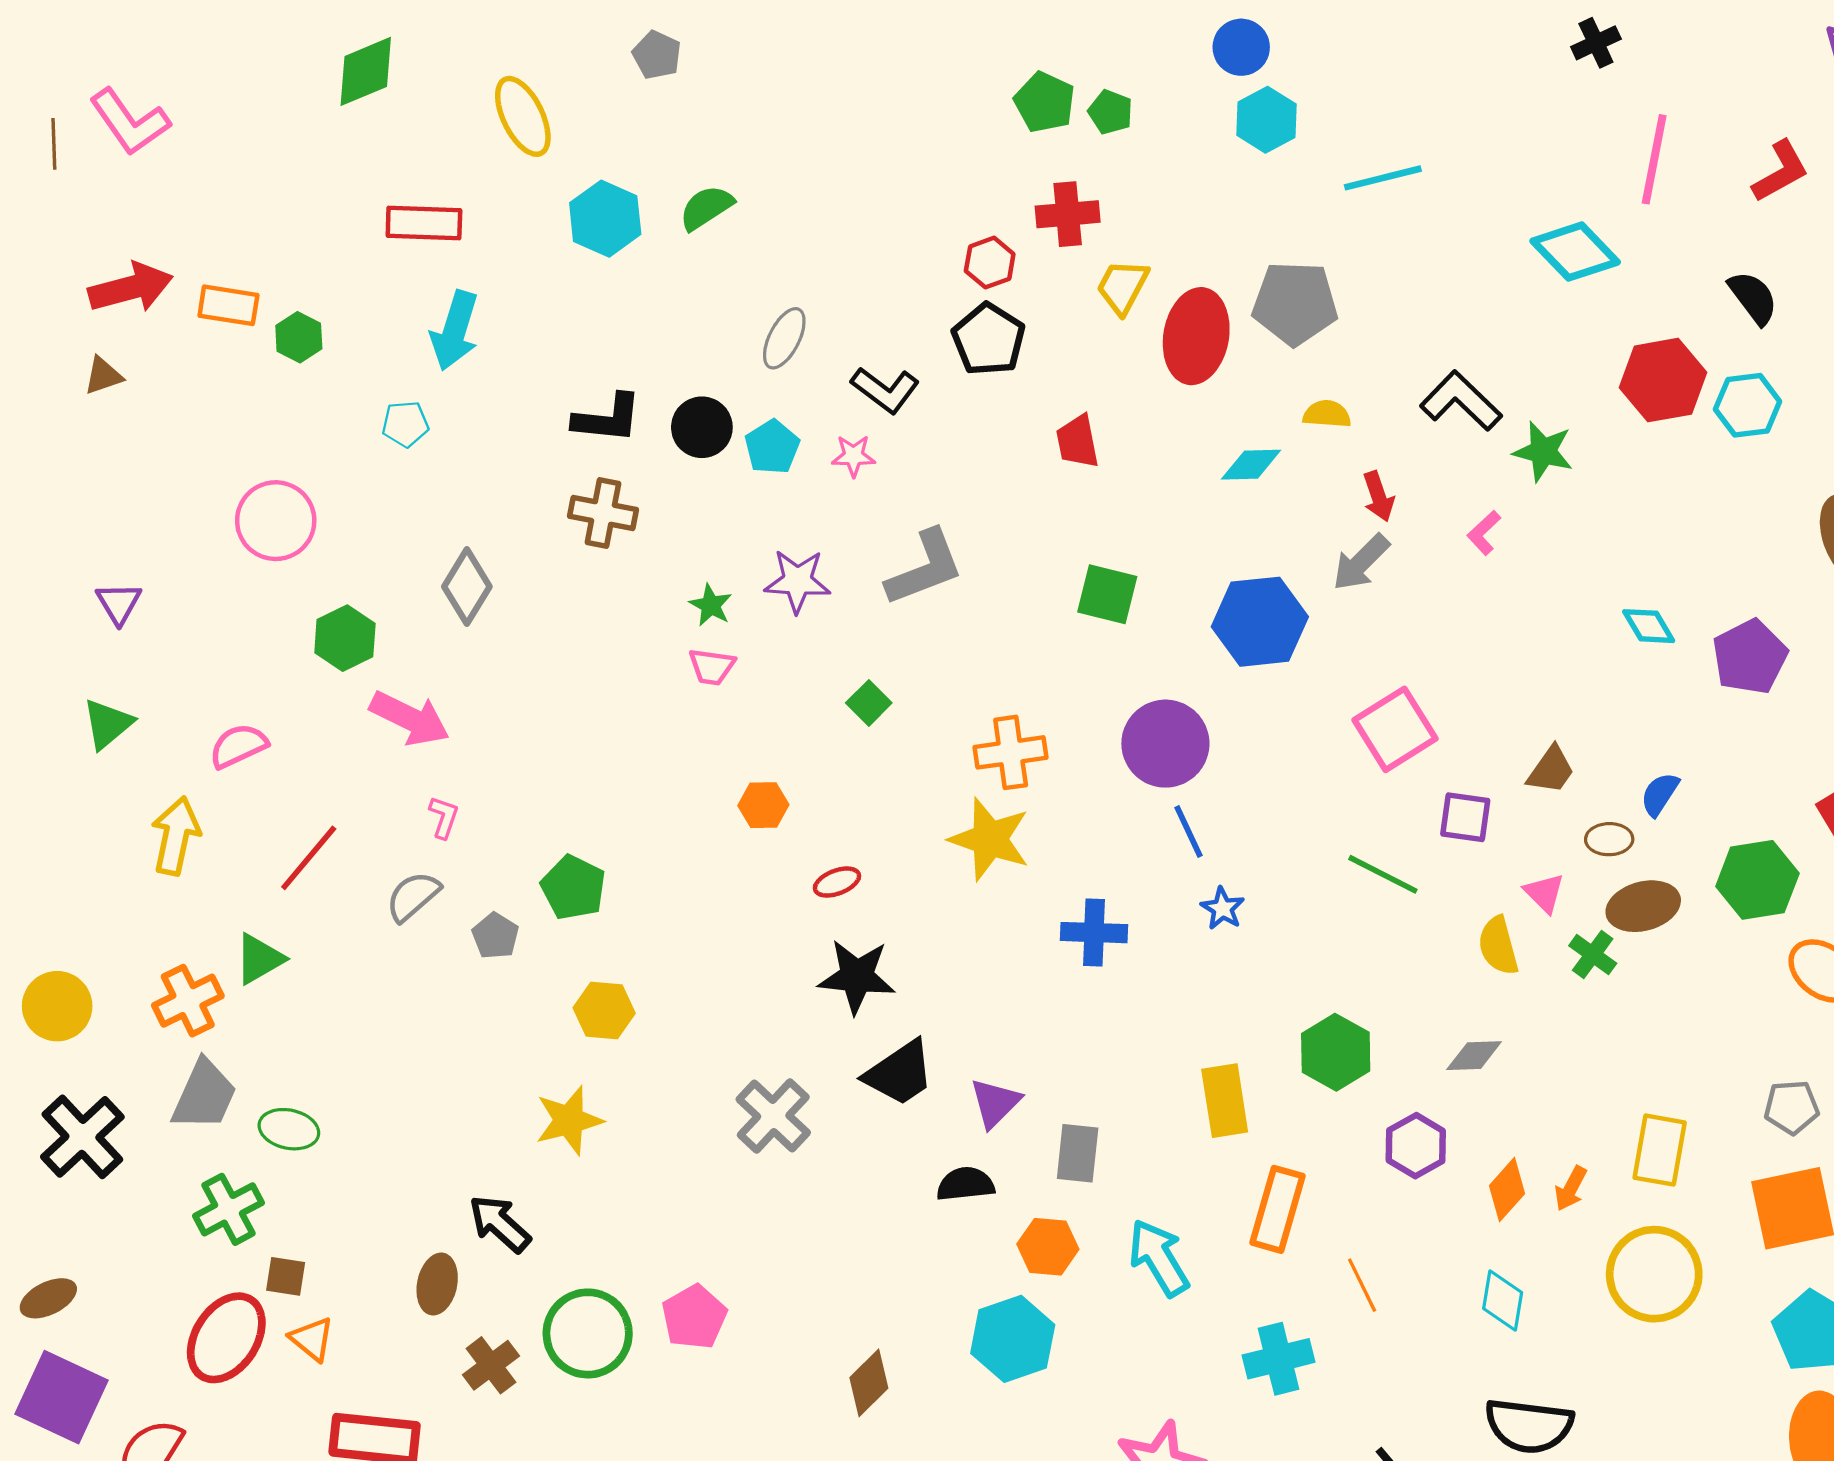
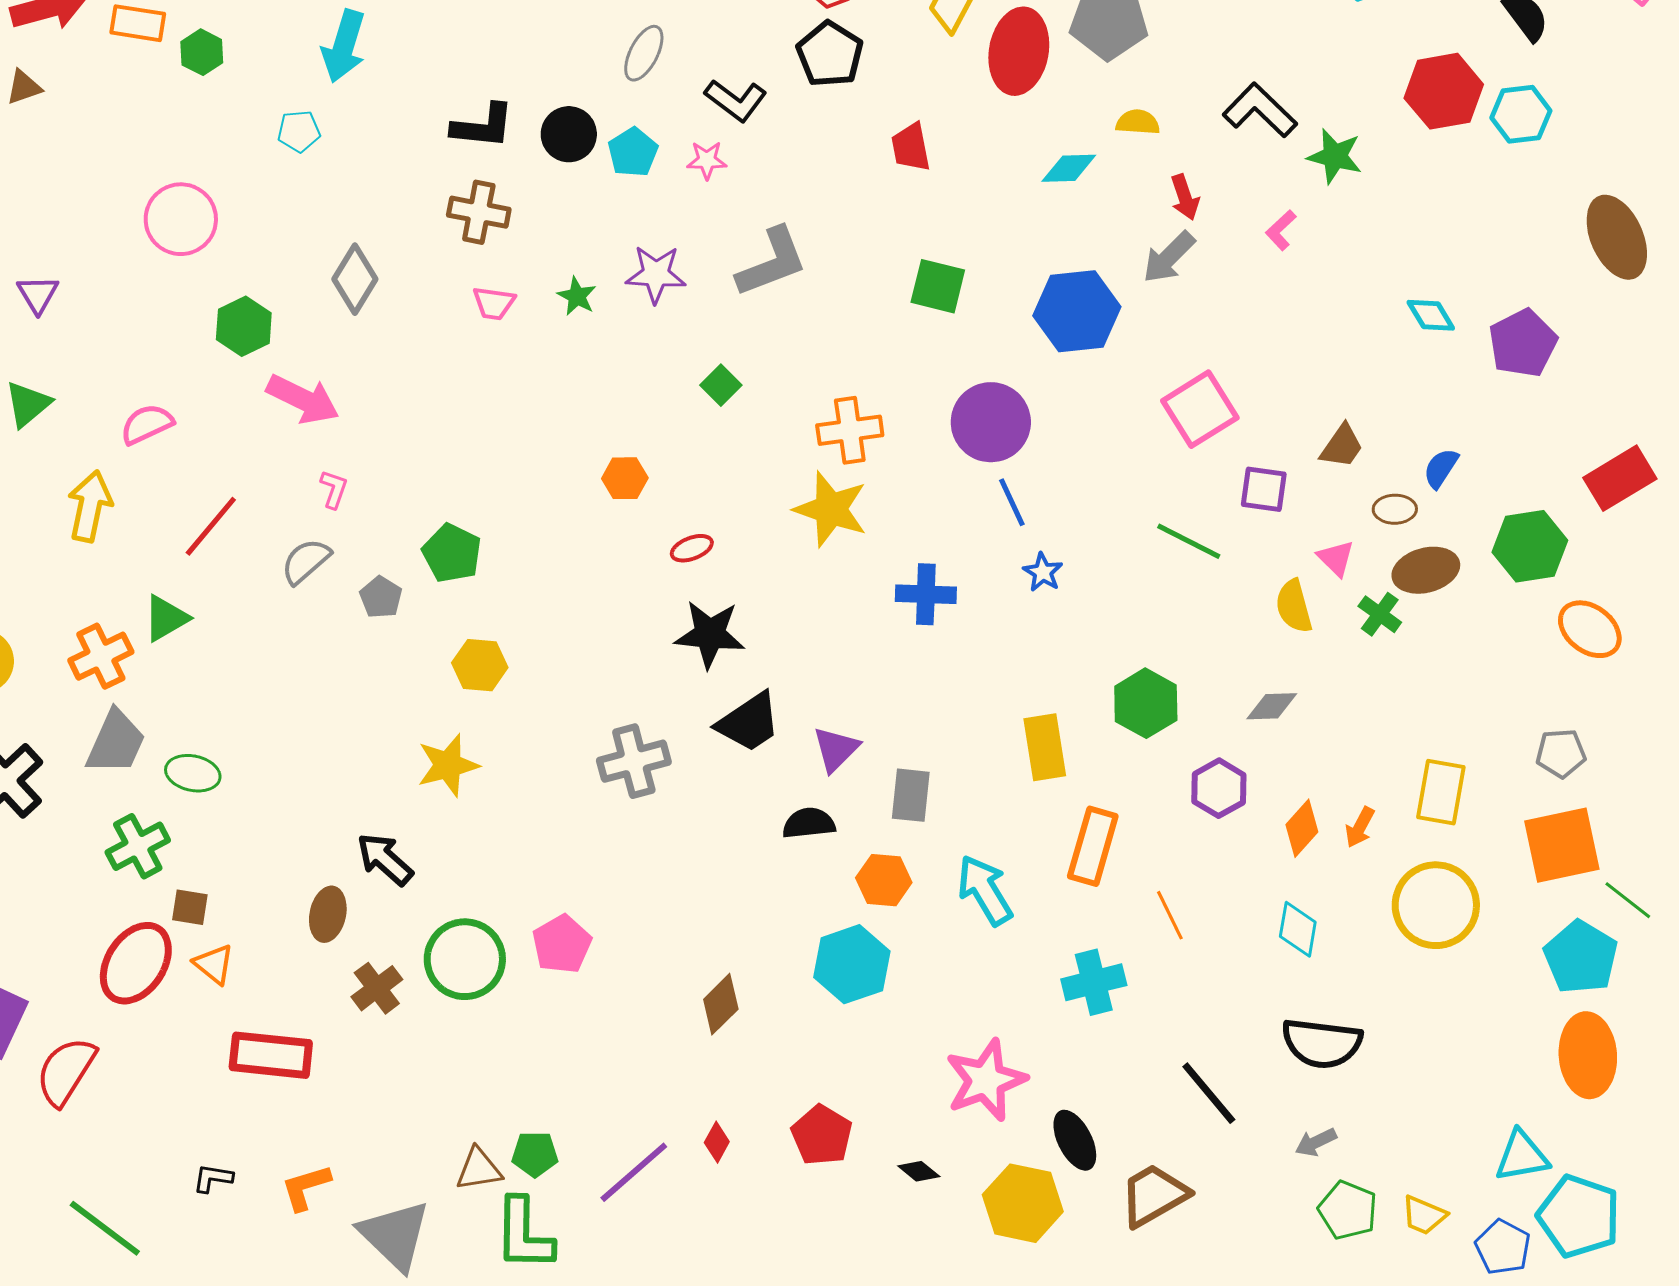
pink trapezoid: (712, 667) -> (494, 303), moved
gray cross: (773, 1116) -> (634, 761), turned 32

